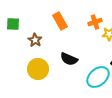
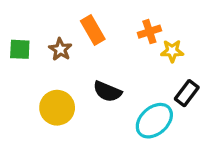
green square: (13, 24) -> (20, 49), moved
brown star: (35, 40) -> (60, 49), moved

